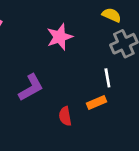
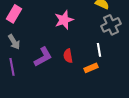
red semicircle: (65, 116) -> (68, 56), moved

